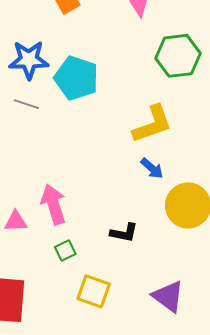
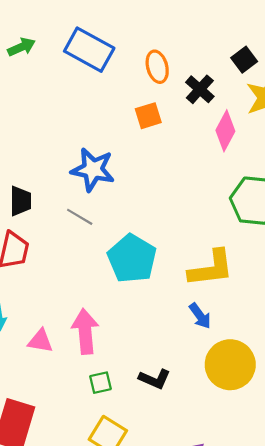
cyan pentagon: (76, 78) -> (132, 259), moved
green square: (65, 251) -> (101, 383), moved

